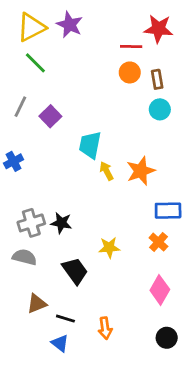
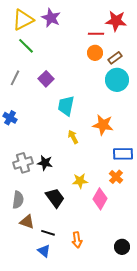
brown rectangle: (157, 79) -> (115, 58), turned 64
cyan circle: (160, 109) -> (117, 80), size x1.5
purple square: (50, 116) -> (46, 79), moved
blue cross: (14, 161) -> (10, 118), turned -32
yellow arrow: (106, 171) -> (73, 137), moved
orange star: (141, 171) -> (103, 125), turned 30
gray semicircle: (24, 257) -> (18, 200), moved, turned 84
pink diamond: (160, 290) -> (100, 199), moved
brown triangle: (37, 304) -> (27, 222), turned 42

